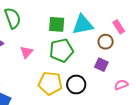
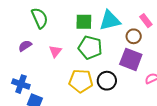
green pentagon: (61, 50) -> (90, 48), turned 30
purple square: (101, 65) -> (131, 59), size x1.6

